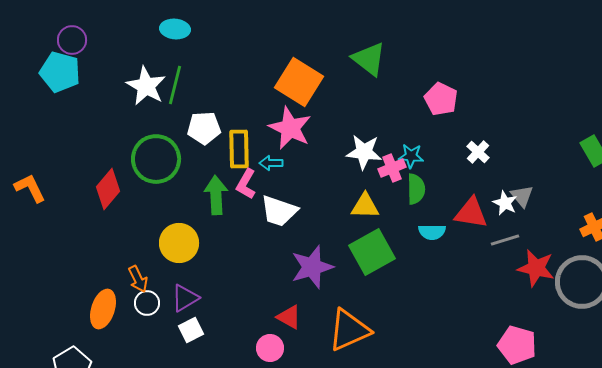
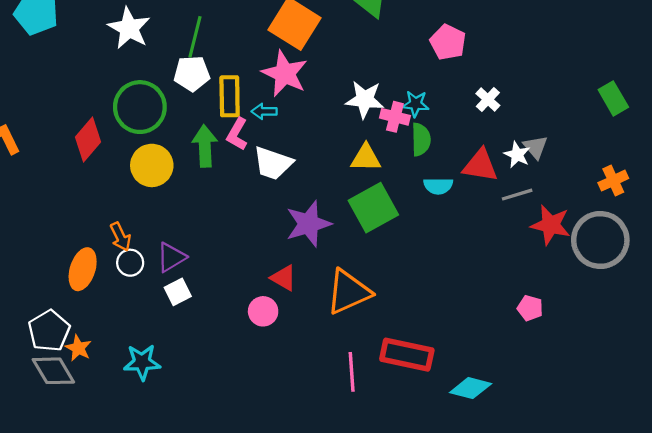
green line: (175, 85) -> (195, 37), moved
pink cross: (392, 168) -> (395, 117), turned 36
yellow circle: (179, 243) -> (152, 165), moved
pink pentagon: (517, 345) -> (530, 308), size x0.6

